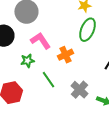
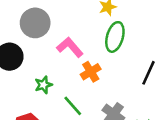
pink L-shape: (40, 41) -> (70, 47), moved

